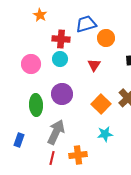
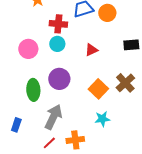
orange circle: (106, 38) -> (107, 13), moved
red triangle: (94, 65) -> (91, 50), turned 32
red line: (52, 158) -> (49, 143), turned 32

